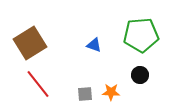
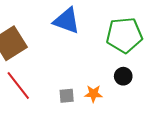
blue triangle: (94, 45) -> (67, 21), moved, size x1.8

